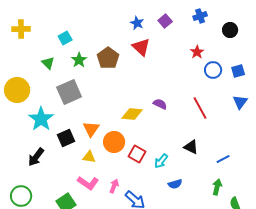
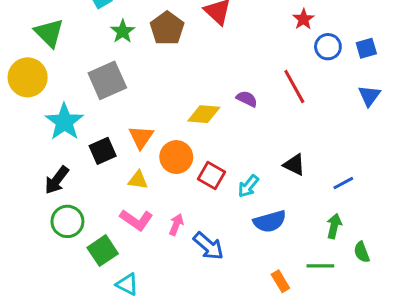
green triangle: (48, 63) -> (49, 33), moved, size x1.5
red line: (200, 108) -> (294, 87), moved
blue semicircle: (175, 184) -> (270, 221), size x1.5
green circle: (21, 196) -> (67, 221), moved

